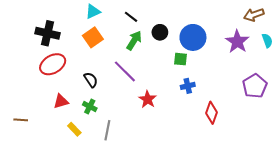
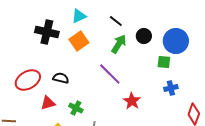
black cross: (47, 33) -> (47, 32), moved
red ellipse: (53, 64) -> (28, 80), moved
black semicircle: (91, 80) -> (61, 78), moved, turned -42

